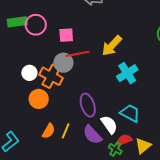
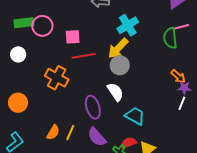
gray circle: (63, 63) -> (120, 65), moved
white circle: (29, 73) -> (18, 54), moved
cyan cross: (127, 73) -> (128, 25), moved
orange circle: (39, 99) -> (18, 103), moved
white semicircle: (109, 125) -> (115, 92), moved

